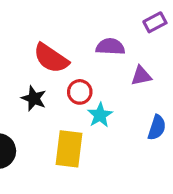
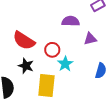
red semicircle: (51, 58) -> (24, 41), moved
black star: (34, 98) -> (26, 66), moved

